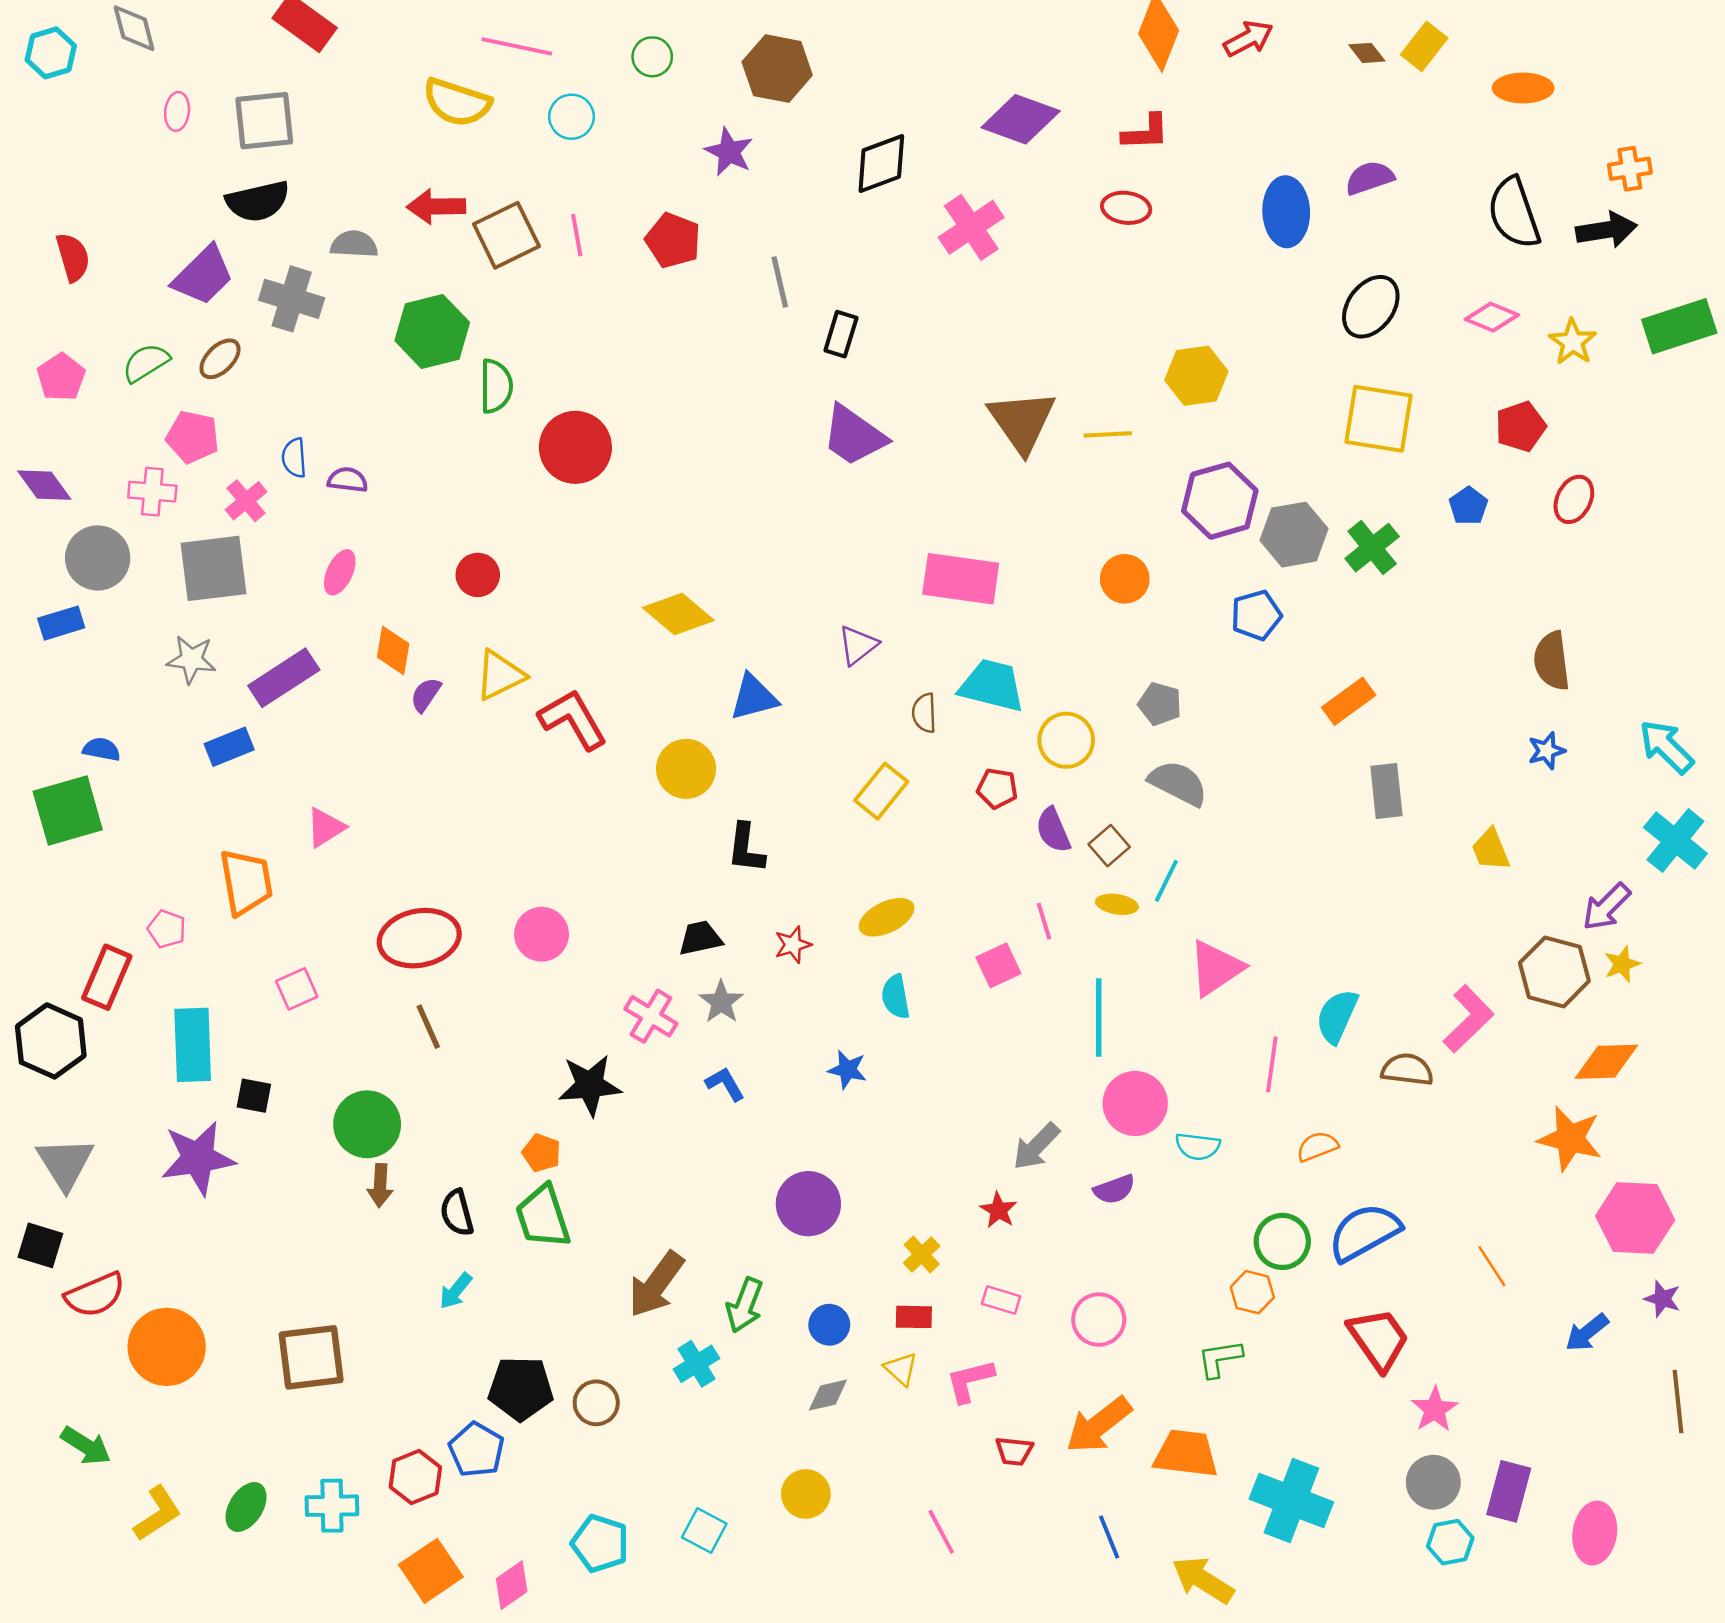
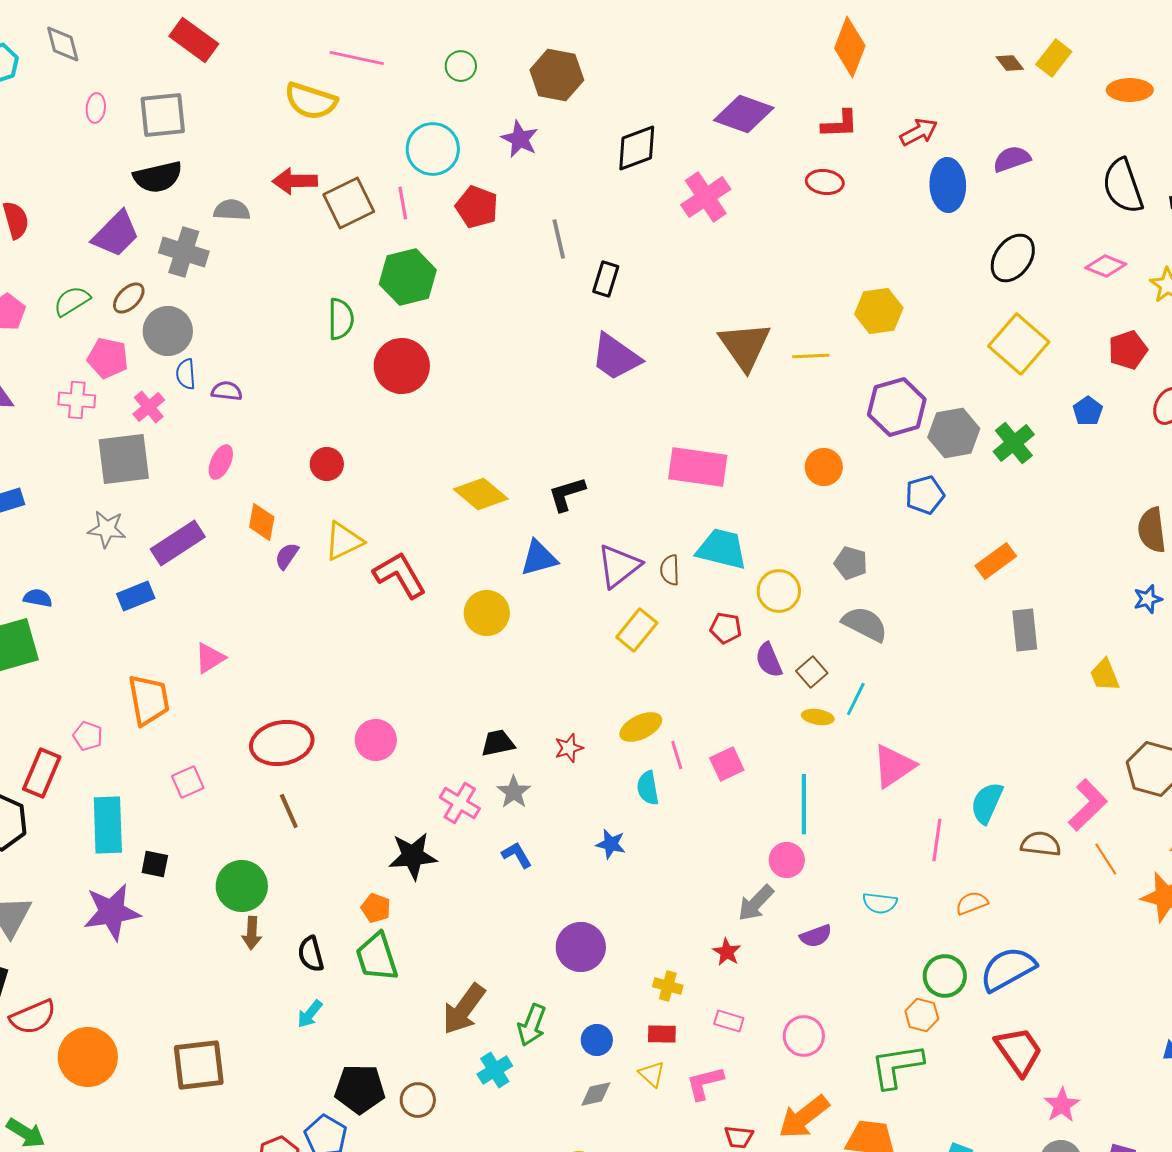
red arrow: (1248, 39) -> (919, 132), moved
cyan circle: (571, 117) -> (433, 149), moved, size x1.5
green hexagon: (432, 331) -> (408, 277), moved
yellow square: (1379, 419) -> (1019, 344), turned 32
gray circle: (98, 558) -> (168, 331), moved
purple triangle: (858, 645) -> (619, 566), moved, size x1.4
black L-shape: (746, 848) -> (567, 494), moved, turned 66
pink line: (1044, 921) -> (677, 755), moved
pink circle: (1135, 1103) -> (787, 860), moved, size x0.7
yellow cross: (922, 1254) -> (668, 986), turned -32
orange line: (1492, 1266) -> (1106, 859), moved
green L-shape: (1220, 1359) -> (897, 1066), size x1.5

